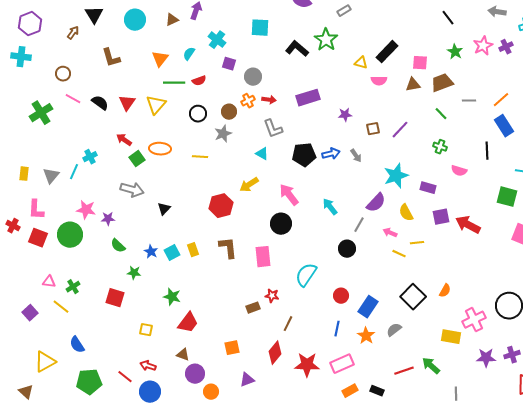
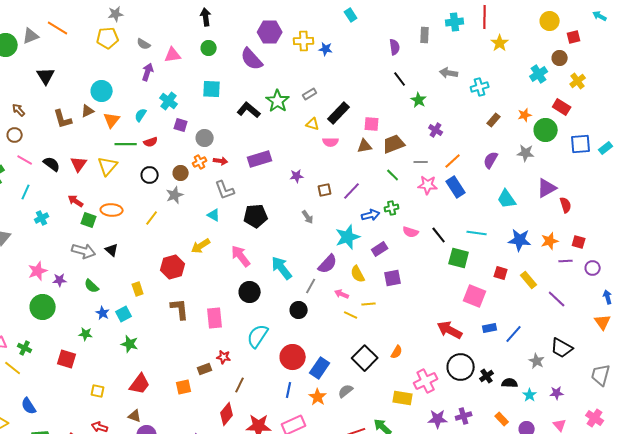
gray rectangle: (344, 11) -> (310, 94), moved
cyan circle: (135, 20) -> (102, 91), moved
brown triangle: (172, 20) -> (88, 111), moved
brown arrow: (73, 33) -> (19, 110), moved, turned -80
pink star: (483, 46) -> (428, 185), moved, turned 30
purple cross: (506, 47) -> (436, 130), moved, turned -32
green star: (455, 52) -> (419, 100), moved
green cross: (440, 147) -> (392, 208), turned -32
black line: (487, 151) -> (439, 235), moved, turned -36
blue arrow: (331, 154) -> (371, 215), moved
yellow line: (200, 157) -> (152, 218), turned -56
green square: (137, 159) -> (89, 220), turned -35
cyan line: (74, 172) -> (26, 192), moved
purple rectangle: (428, 188) -> (380, 249), turned -49
cyan arrow: (330, 207) -> (282, 268), size x1.4
black triangle: (164, 209) -> (112, 250), moved, turned -32
pink star: (86, 210) -> (38, 271), turned -30
black circle: (281, 224) -> (250, 292), moved
red arrow: (468, 225) -> (450, 330), moved
green circle: (70, 235) -> (43, 307), moved
green semicircle: (118, 246) -> (92, 286), moved
yellow rectangle: (193, 250) -> (138, 289), moved
green cross: (73, 287) -> (25, 348), turned -32
red circle: (341, 296) -> (293, 357), size x1.6
green star: (172, 297) -> (130, 344), moved
orange square: (232, 348) -> (184, 387), moved

